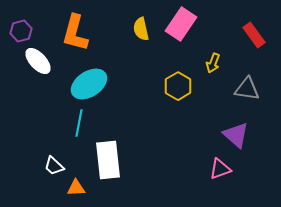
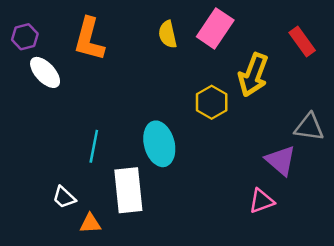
yellow arrow: (213, 63) -> (253, 75), size x1.8
cyan ellipse: (89, 84) -> (159, 144), moved, turned -72
gray triangle: (247, 89) -> (309, 127), moved

